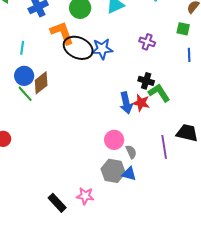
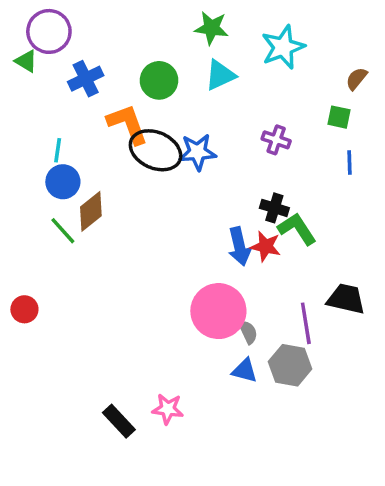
blue circle: (24, 76) -> (63, 182), moved
pink circle: (114, 140) -> (218, 311), size x1.6
gray hexagon: (113, 171) -> (290, 365), moved

